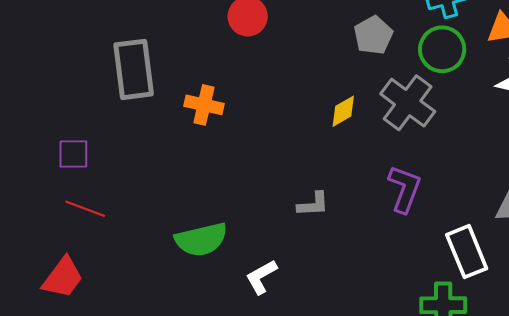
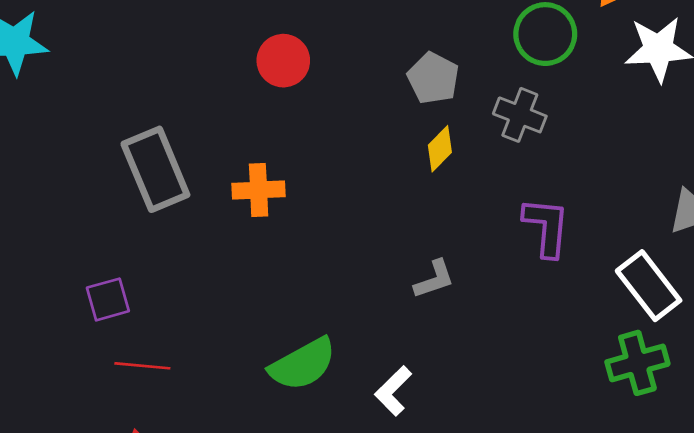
gray pentagon: (373, 35) -> (433, 78), moved
gray cross: (408, 103) -> (520, 115), size x0.7

